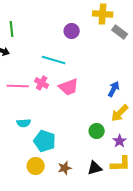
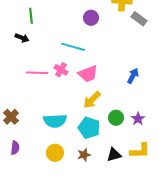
yellow arrow: (120, 113) -> (92, 100), moved
cyan semicircle: (24, 123) -> (55, 121), moved, size x1.6
cyan pentagon: (45, 141) -> (89, 128), moved
purple star: (120, 141) -> (138, 119), moved

